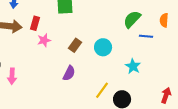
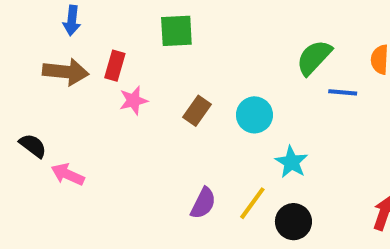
cyan star: (133, 66) -> (291, 162), moved
purple semicircle: (69, 73) -> (203, 203), moved
pink arrow: (12, 76) -> (68, 174), turned 112

